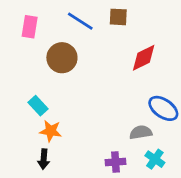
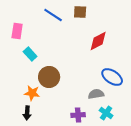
pink rectangle: (30, 27) -> (17, 31), moved
brown circle: (62, 58) -> (49, 77), moved
cyan rectangle: (38, 106) -> (30, 54), moved

